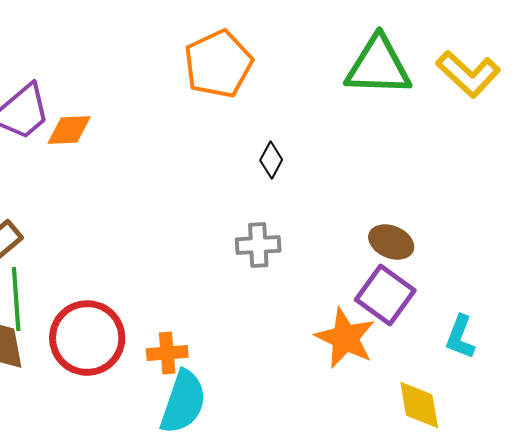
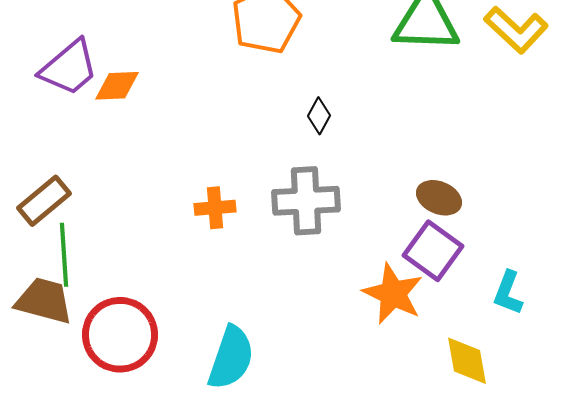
gray cross: (258, 245) -> (306, 201), size x1.5
red circle: (87, 338) -> (120, 335), moved
orange cross: (167, 353) -> (215, 208), moved

